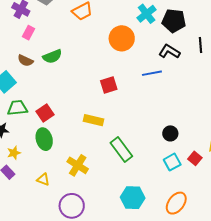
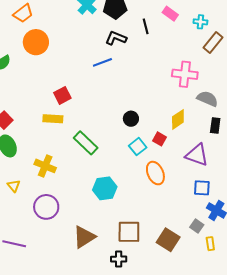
orange circle: (122, 38) -> (36, 42), moved
red square: (109, 85) -> (62, 95), moved
yellow triangle: (43, 179) -> (14, 186), turned 40
orange ellipse: (176, 203) -> (155, 173), moved, turned -50

